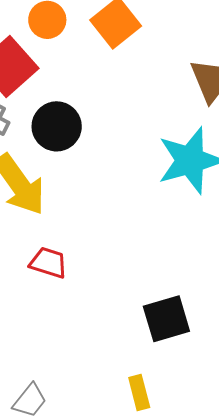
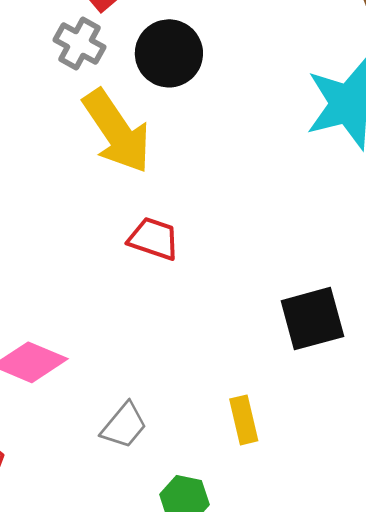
yellow rectangle: (139, 393) -> (244, 420), moved

